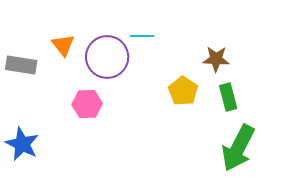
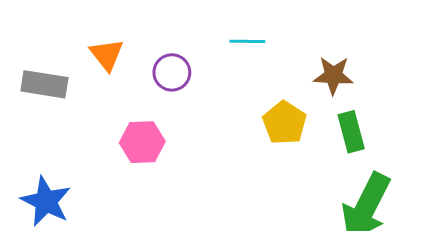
cyan line: (142, 36) -> (247, 41), moved
purple circle: (107, 57) -> (172, 72), size x0.6

